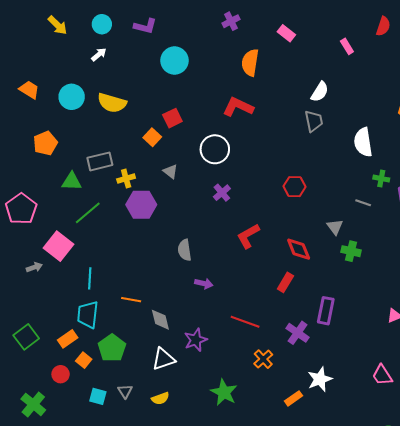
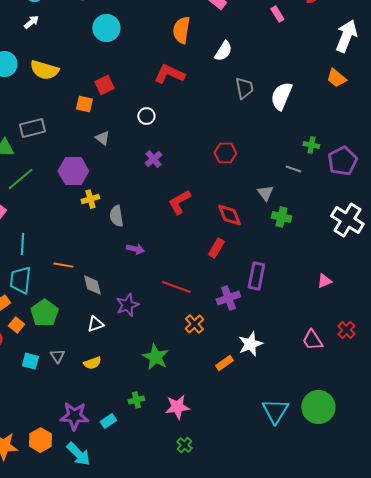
white semicircle: (320, 92) -> (223, 51), moved
orange square: (152, 137) -> (84, 104), turned -30
white semicircle: (363, 142) -> (281, 96), moved, turned 32
white circle: (215, 149) -> (146, 116), size x0.6
yellow cross: (126, 179) -> (90, 199), moved
purple cross: (298, 333) -> (228, 298), turned 35
white triangle: (163, 359) -> (95, 324), size x0.7

